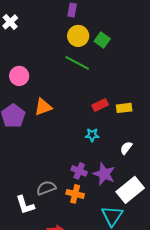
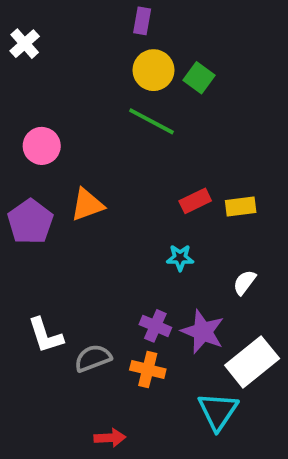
white L-shape: (25, 205) -> (45, 335), moved

